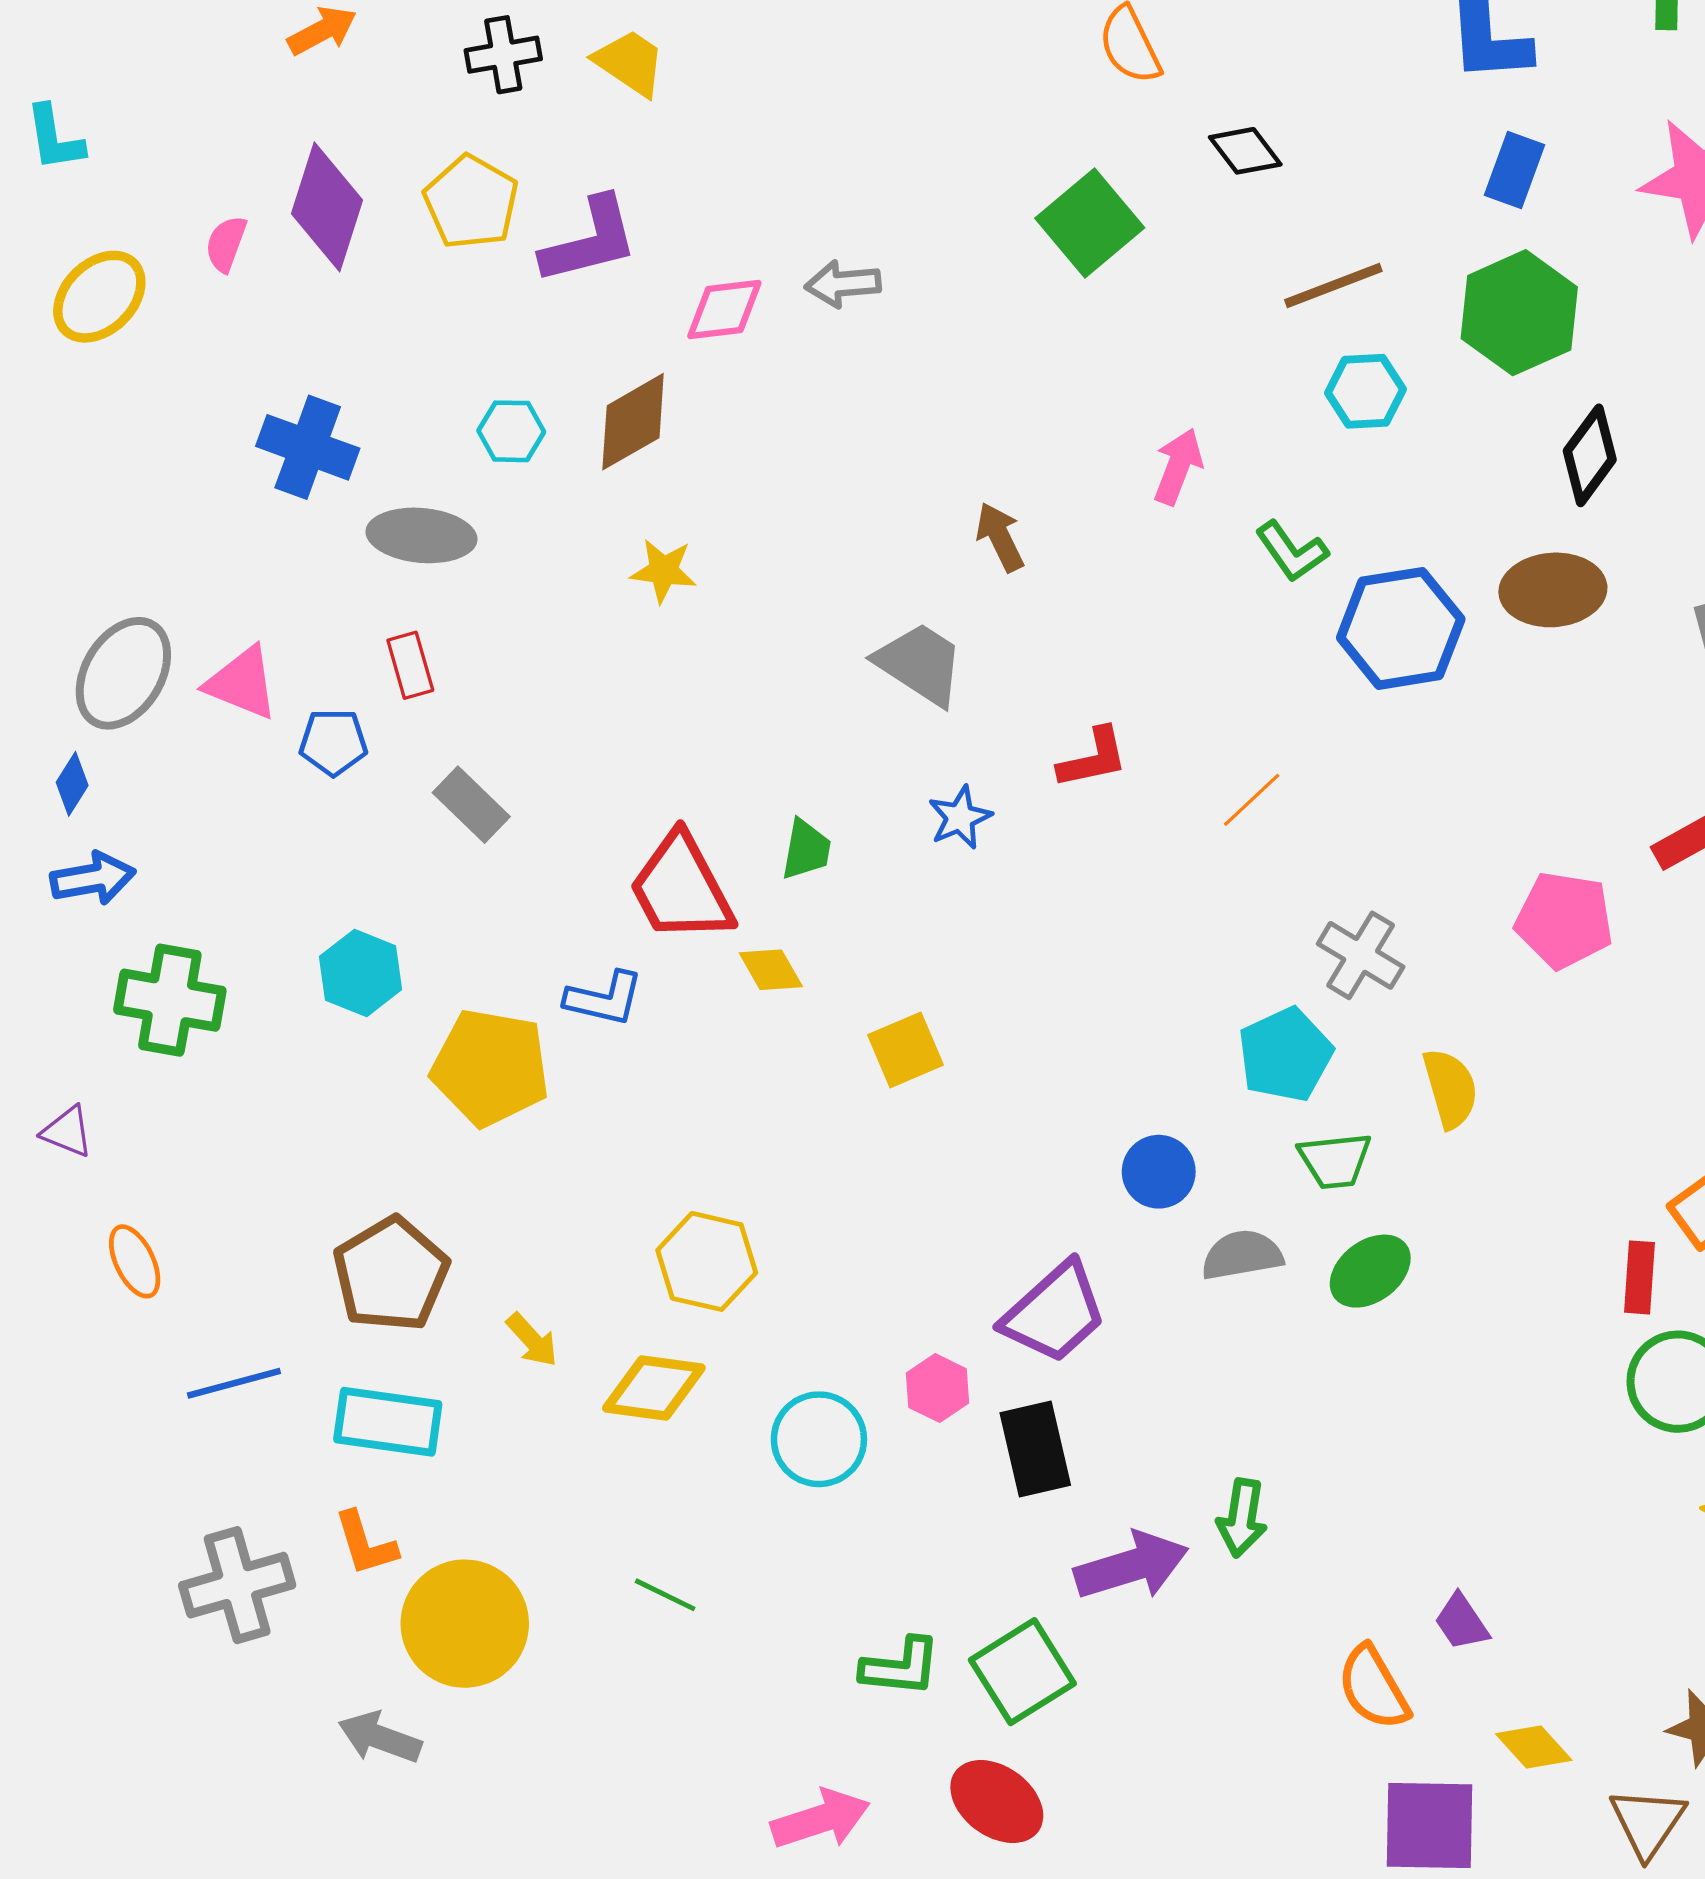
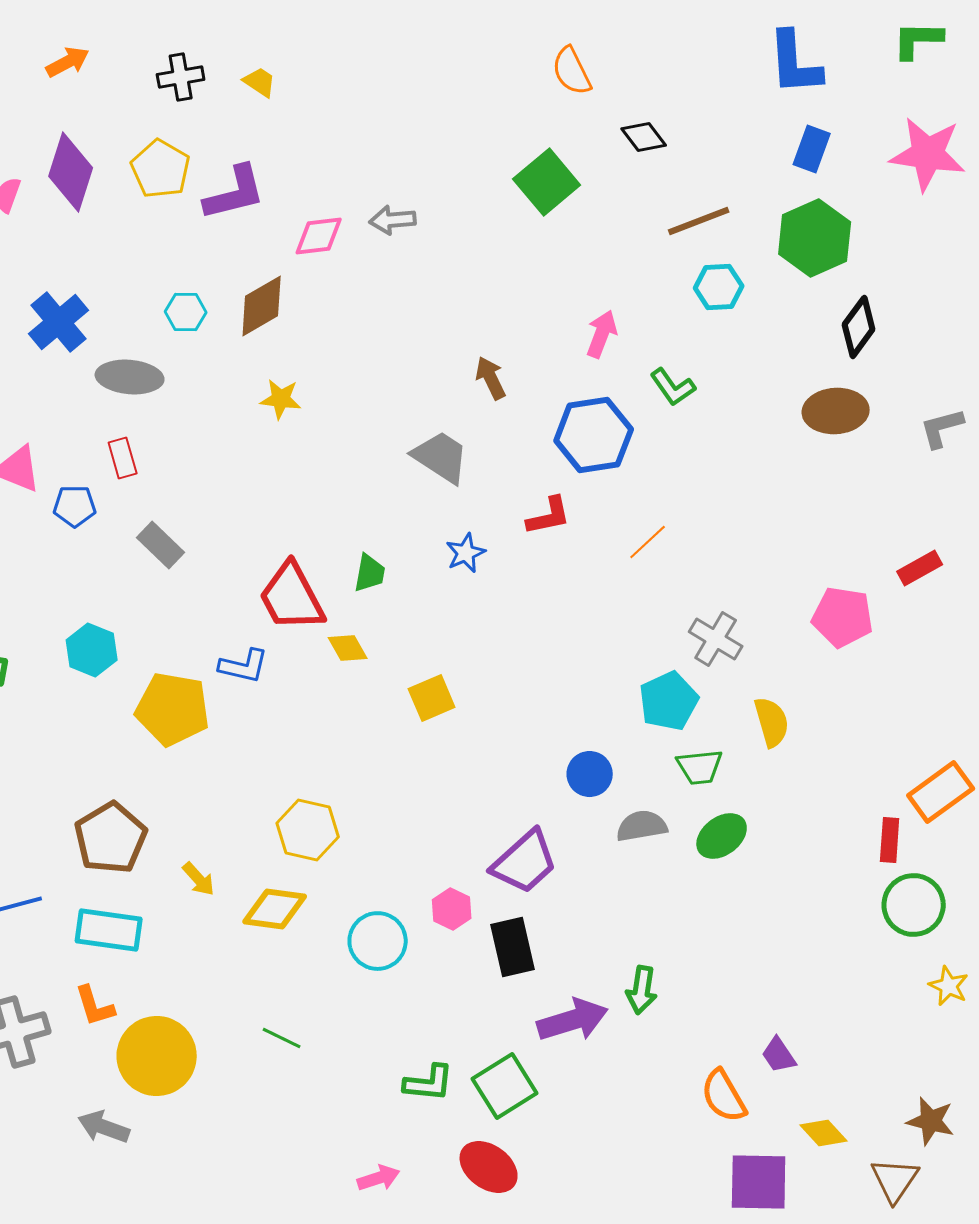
yellow trapezoid: (630, 63) -> (260, 82), size x0.7
blue cross: (308, 447) -> (59, 322), turned 30
blue hexagon: (1401, 628) -> (594, 435), moved
pink arrow: (821, 1819) -> (379, 1178), size x0.7

